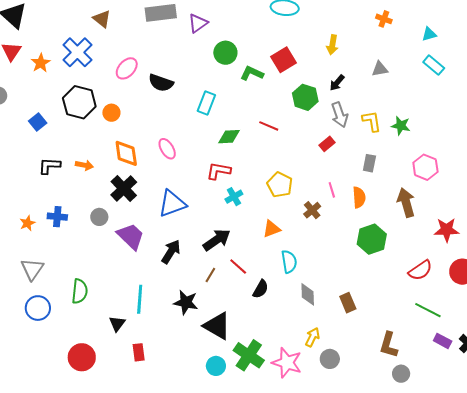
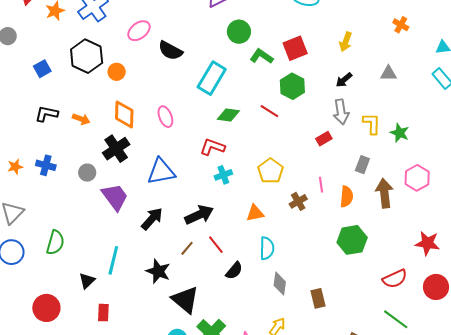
green hexagon: (305, 97) -> (292, 86), moved
cyan rectangle: (206, 103) -> (212, 78), size x1.4
brown arrow: (406, 203) -> (384, 193), moved

